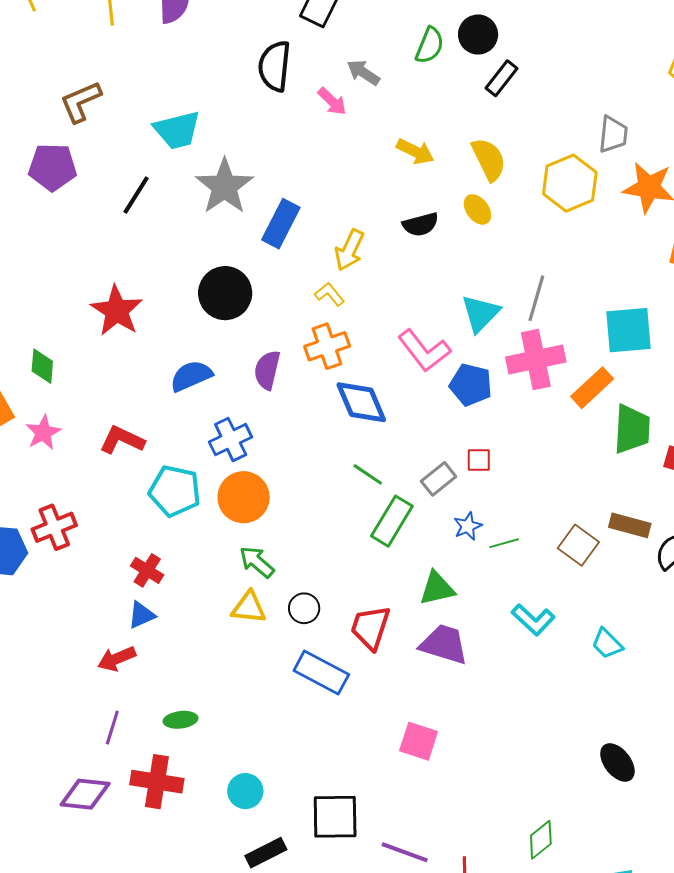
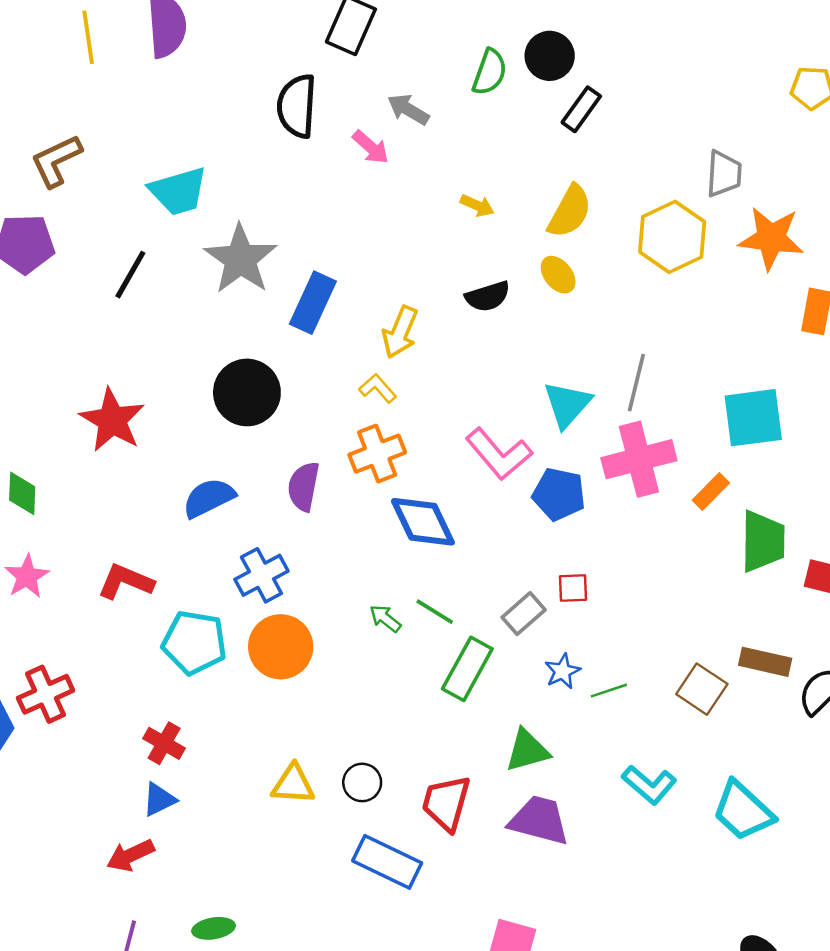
yellow arrow: (415, 152) -> (477, 205), size x0.7
yellow semicircle: (489, 159) -> (570, 211), turned 57
orange rectangle: (592, 388) -> (711, 491), size x0.7
green arrow: (257, 562) -> (385, 618), moved, size x0.7
cyan trapezoid: (607, 644) -> (743, 811), size x1.6

